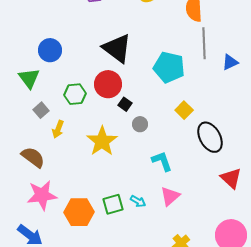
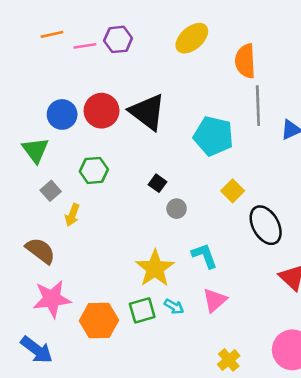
red circle: (108, 84) -> (102, 111), moved
yellow star: (102, 141) -> (155, 268), moved

